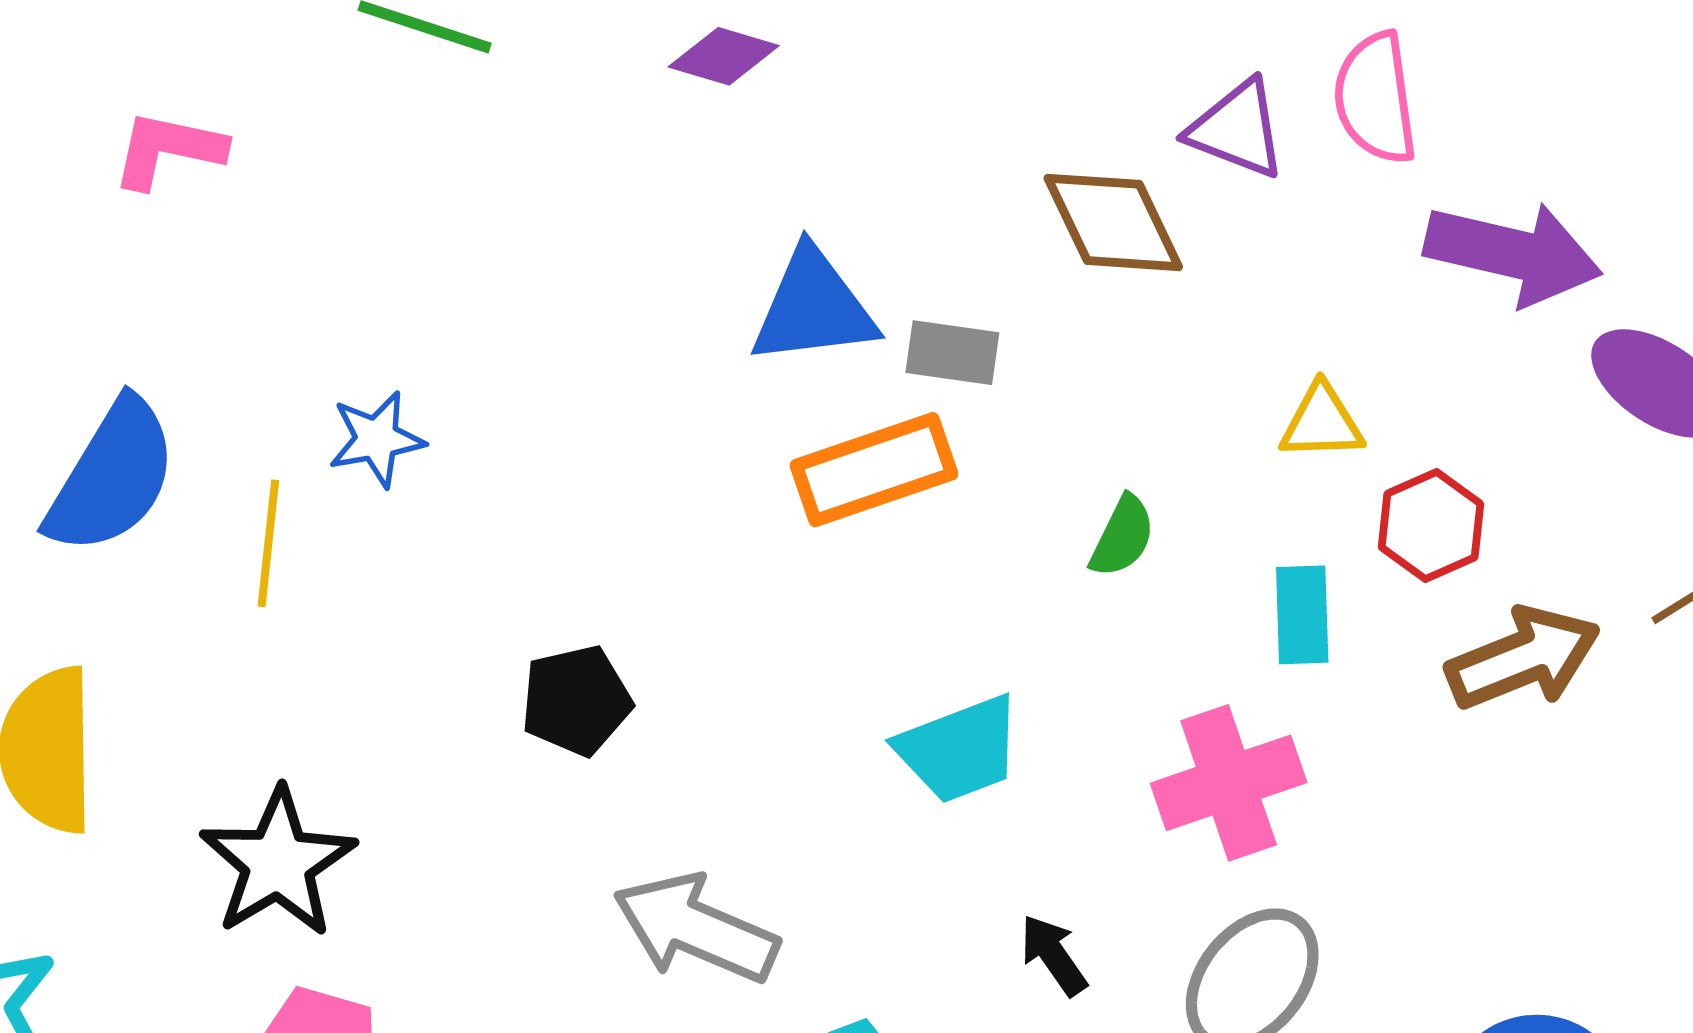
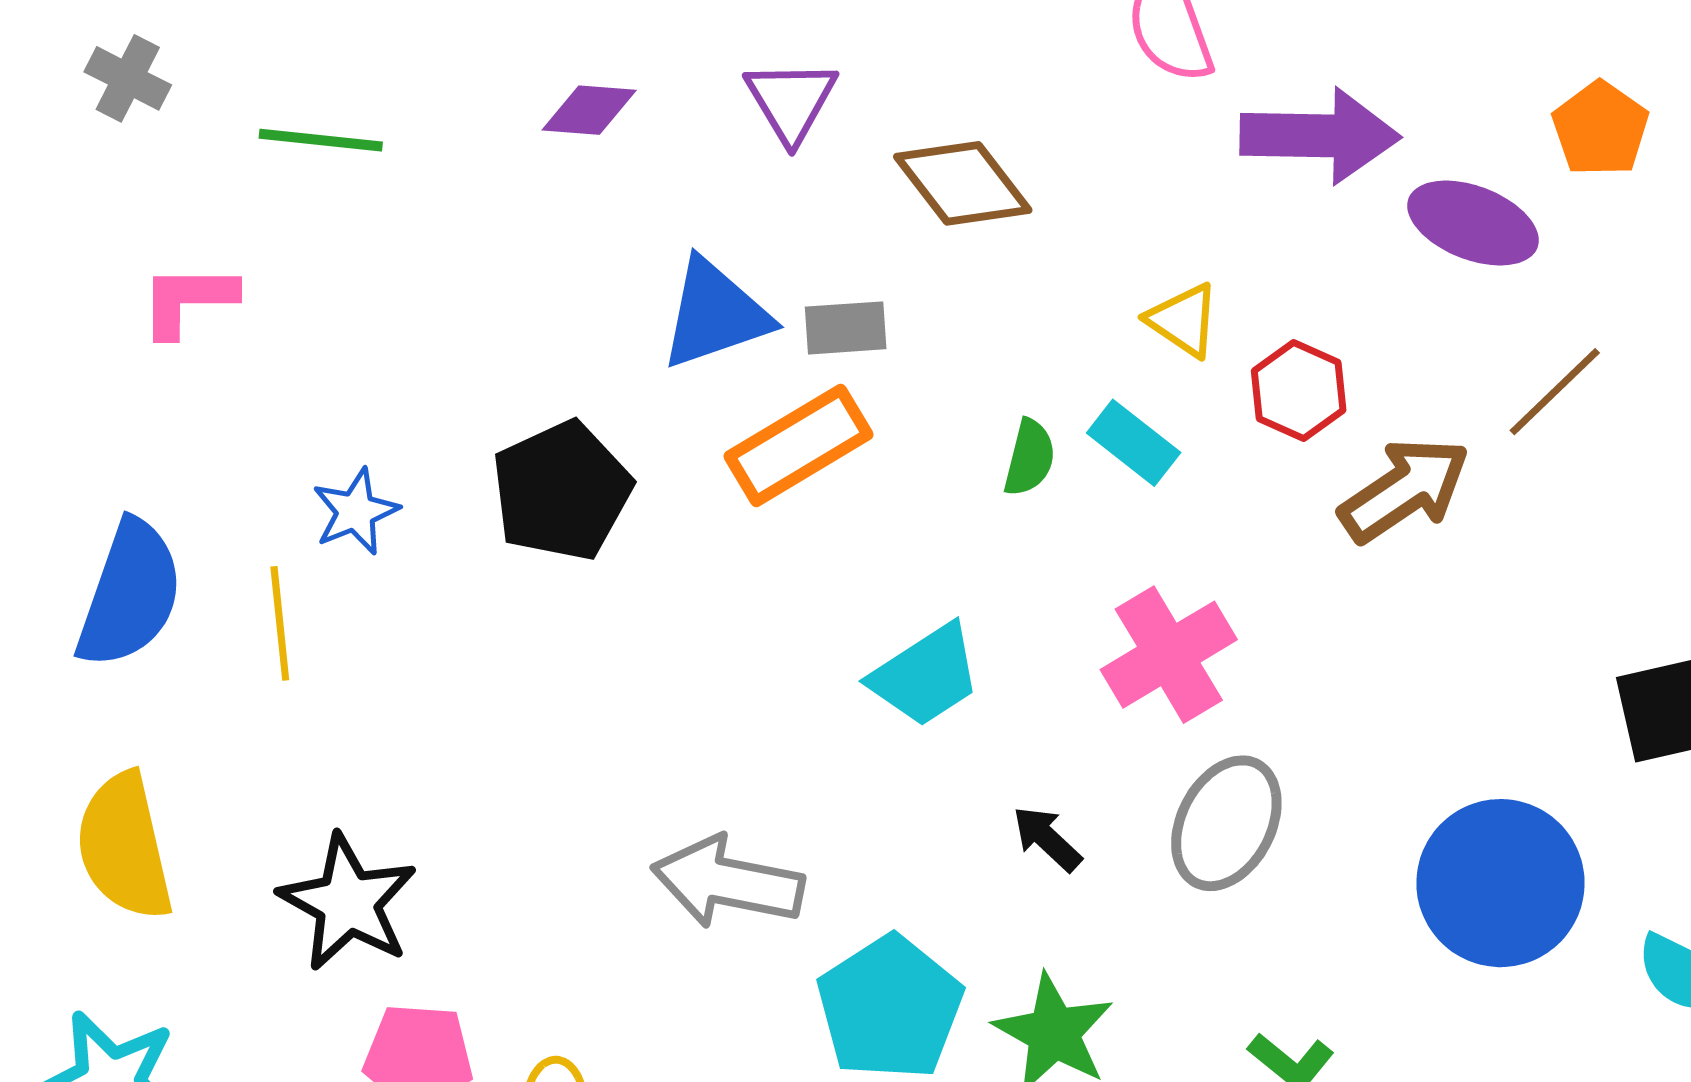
purple triangle: (1237, 129) -> (791, 101), moved, turned 50
pink L-shape: (168, 150) -> (188, 300), moved
yellow triangle: (1322, 422) -> (1183, 320), turned 48
cyan rectangle: (1302, 615) -> (1134, 443), moved, turned -38
black pentagon: (576, 700) -> (562, 491), moved, size x1.4

